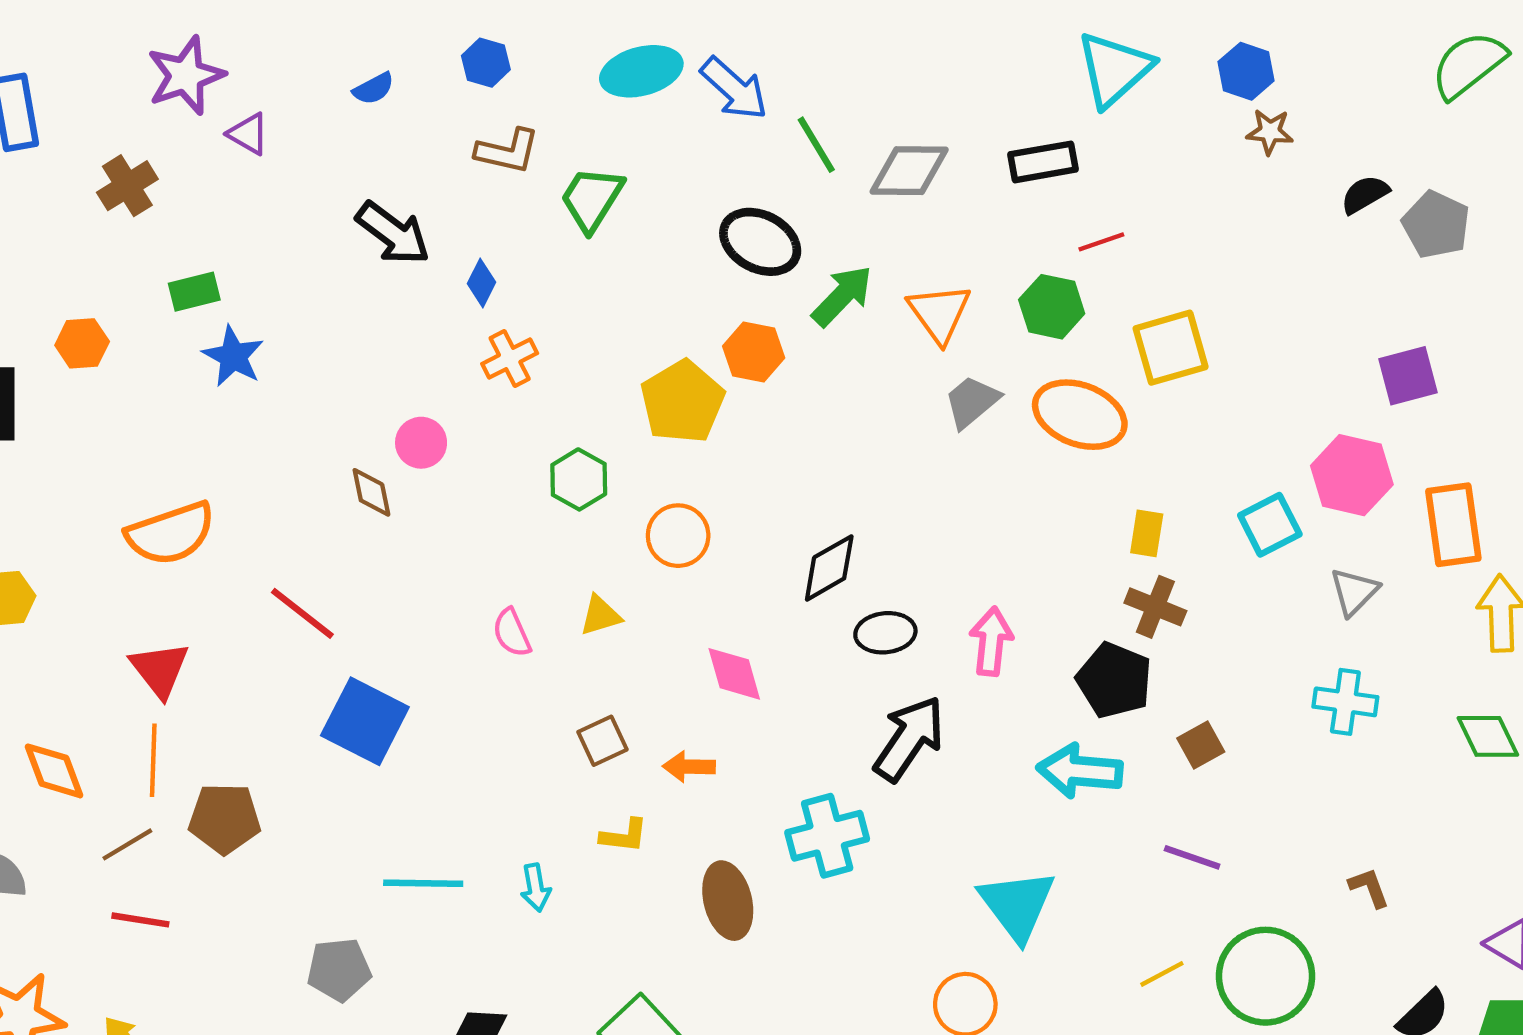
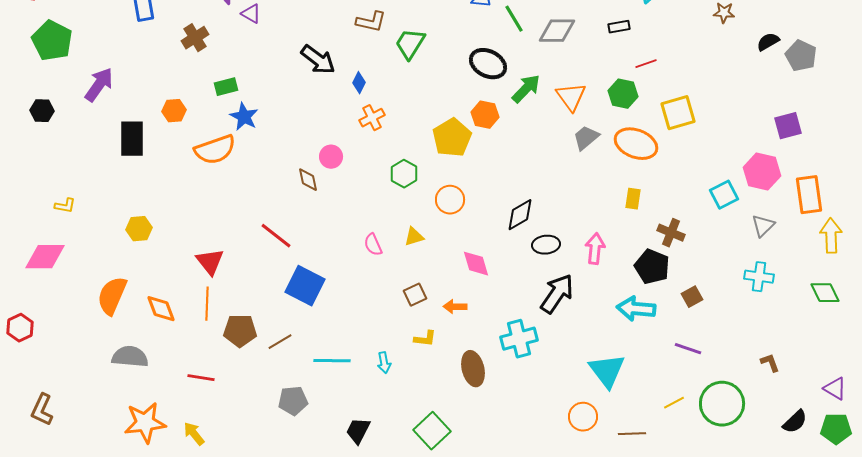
black rectangle: (1043, 162) -> (619, 27), size x0.7
orange semicircle: (171, 533) -> (215, 150), moved
yellow rectangle: (1147, 533) -> (633, 199), moved
brown line: (127, 844) -> (280, 342), moved

